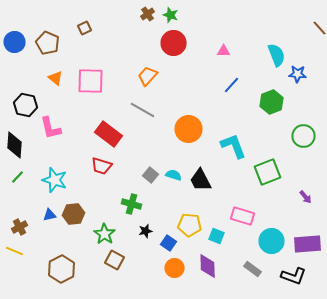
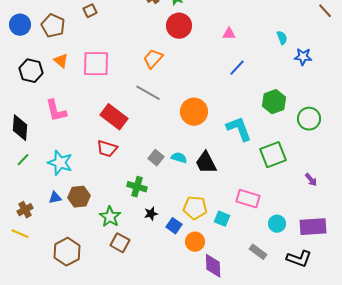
cyan semicircle: (276, 55) -> (282, 38), size x0.6
green hexagon: (272, 102) -> (274, 102), moved
black hexagon: (26, 105) -> (31, 71), moved
cyan circle: (272, 241) -> (277, 224), size x0.7
purple diamond: (208, 266) -> (213, 266), moved
orange circle: (174, 268) -> (195, 242), moved

